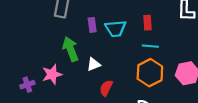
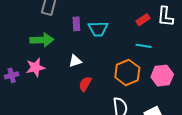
red rectangle: (148, 23) -> (143, 20), moved, turned 56
cyan line: (150, 46) -> (144, 46), moved
green arrow: (71, 49) -> (42, 40), moved, turned 105

